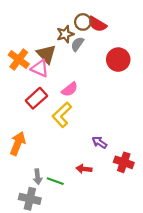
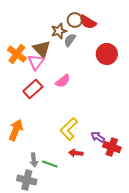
pink triangle: (40, 68) -> (36, 62), turned 42
yellow L-shape: (62, 115) -> (69, 129), moved
purple arrow: (99, 142) -> (98, 137), moved

